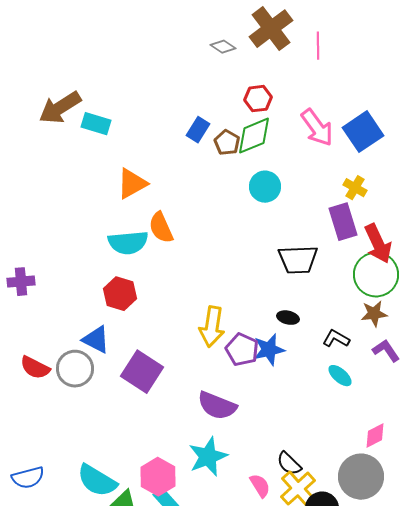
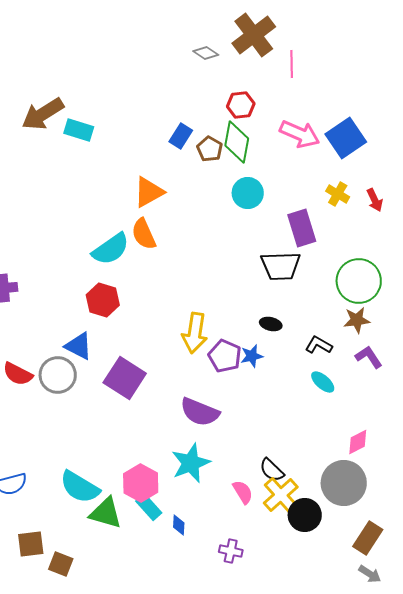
pink line: (318, 46) -> (292, 64), moved
pink arrow: (317, 128) -> (300, 134), turned -30
green diamond: (254, 136) -> (237, 142), turned -57
orange triangle: (132, 184) -> (149, 192), moved
purple rectangle: (343, 222) -> (302, 228), moved
cyan semicircle: (128, 243) -> (111, 249), turned -30
red arrow: (378, 244) -> (375, 200), moved, size x0.6
blue star: (269, 350) -> (252, 356), size x0.7

